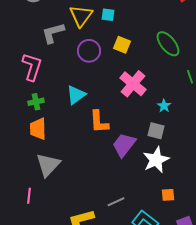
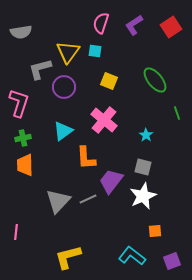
purple circle: (89, 51) -> (64, 87), moved
pink cross: (133, 84) -> (104, 120), moved
cyan star: (164, 106) -> (146, 135), moved
gray triangle: (48, 165) -> (58, 201), moved
gray line: (116, 202) -> (88, 199), moved

